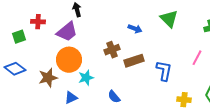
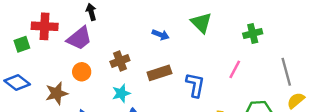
red cross: (38, 22) -> (45, 26), size x1.5
brown cross: (112, 50) -> (120, 61), moved
orange circle: (69, 60) -> (82, 72), size x0.6
cyan star: (86, 78) -> (121, 93), moved

